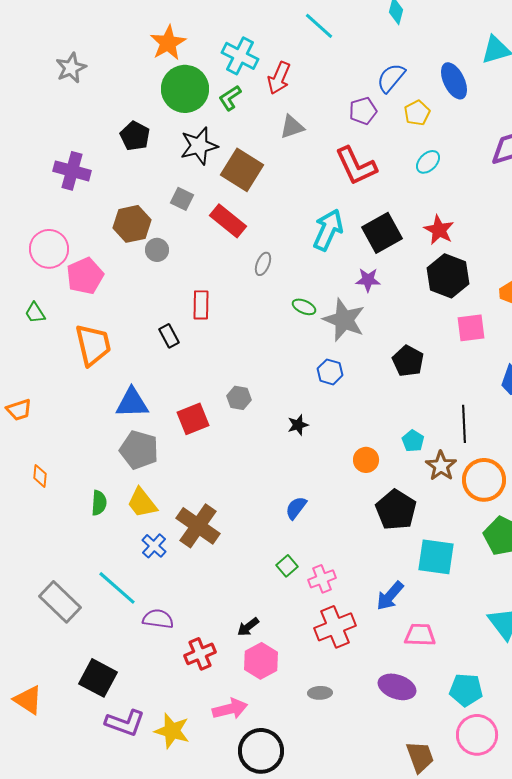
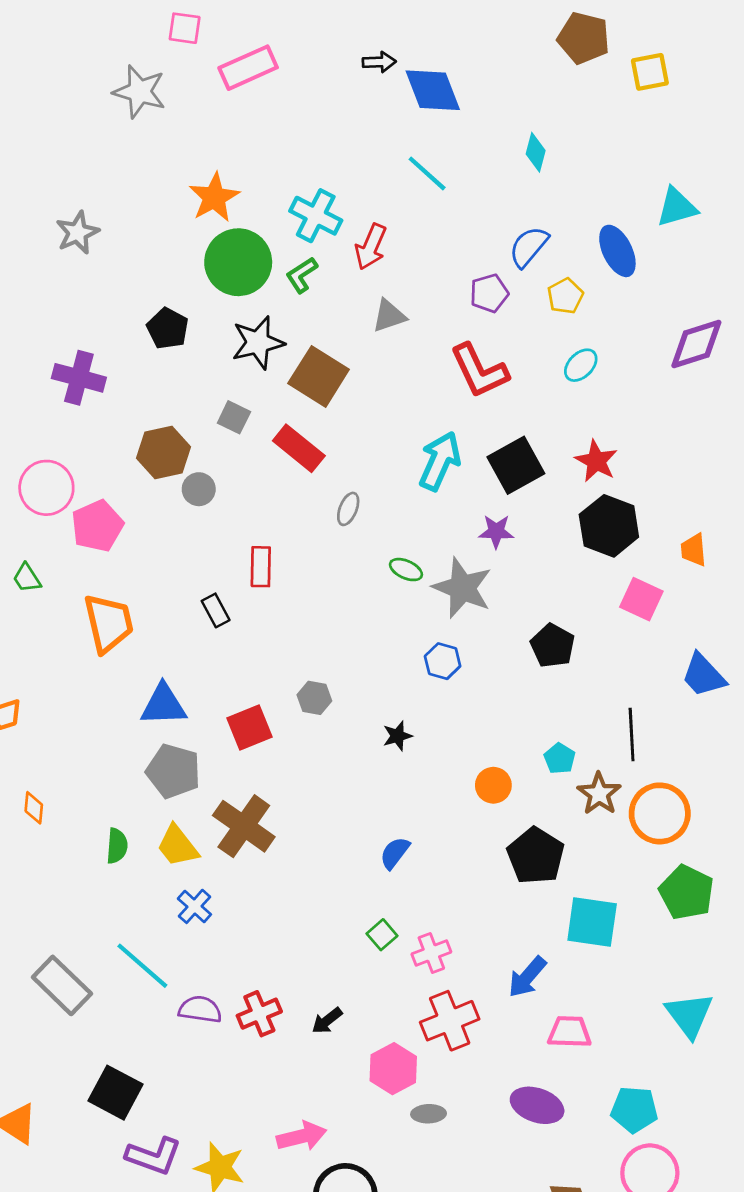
pink square: (471, 328) -> (641, 599), turned 32
brown cross: (198, 526) -> (244, 826), moved
red cross: (200, 654) -> (259, 1014), moved
pink hexagon: (261, 661) -> (393, 1069), moved

